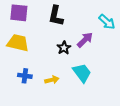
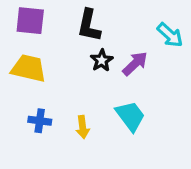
black star: (64, 48) -> (102, 60), moved
yellow arrow: (52, 80) -> (83, 127), turned 96

